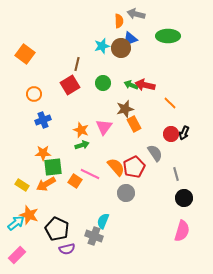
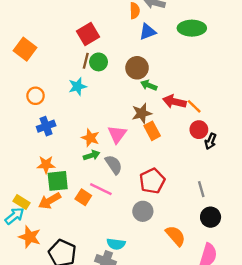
cyan star: (102, 46) -> (78, 86), moved
brown circle: (121, 48) -> (137, 68), moved
green circle: (103, 83) -> (99, 62), moved
red square: (70, 85) -> (88, 34), moved
red arrow: (145, 85) -> (174, 102), moved
red circle: (171, 134) -> (199, 130), moved
gray semicircle: (155, 153) -> (114, 165), moved
orange semicircle: (116, 167) -> (176, 236), moved
cyan semicircle: (103, 221) -> (116, 244), turned -105
cyan arrow: (16, 223) -> (15, 216), moved

